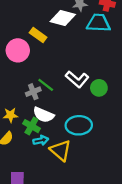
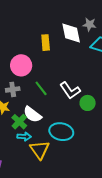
white diamond: (63, 18) -> (71, 33), turned 50
yellow rectangle: (38, 35) -> (46, 43), turned 35
pink circle: (18, 50) -> (21, 65), moved
gray cross: (33, 92) -> (13, 89), moved

